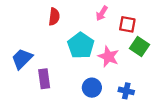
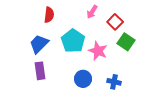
red square: (127, 24) -> (115, 22), turned 35
blue trapezoid: (22, 59) -> (39, 44), moved

